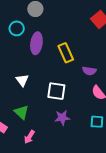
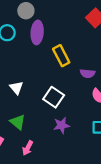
purple ellipse: (36, 43) -> (37, 32), moved
white square: (56, 91) -> (54, 97), turned 30

